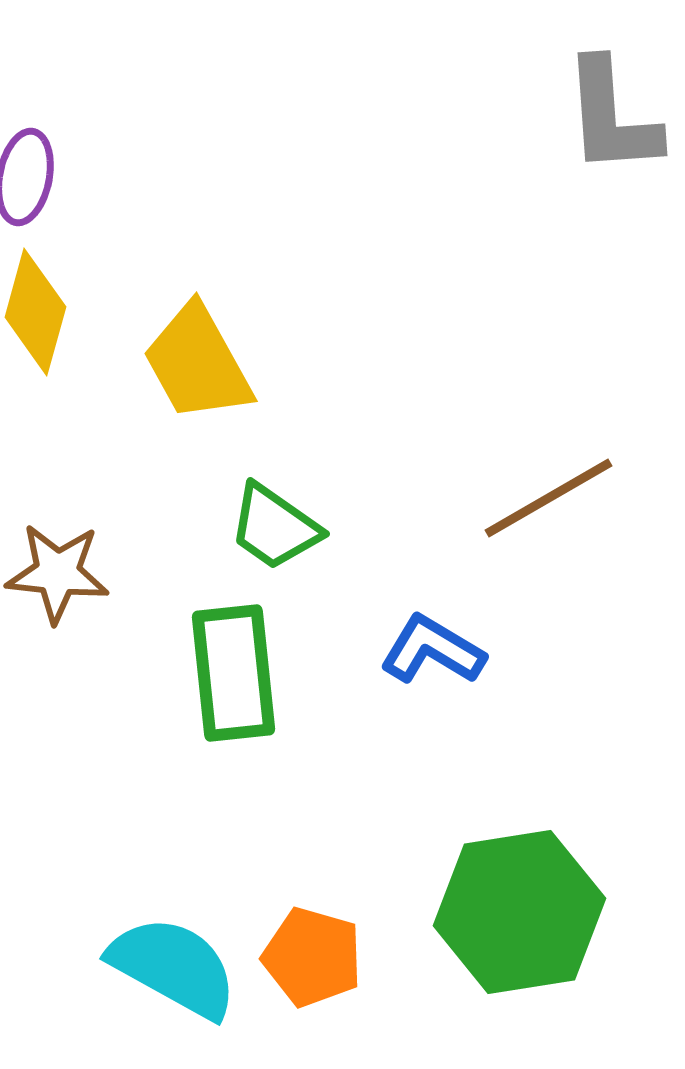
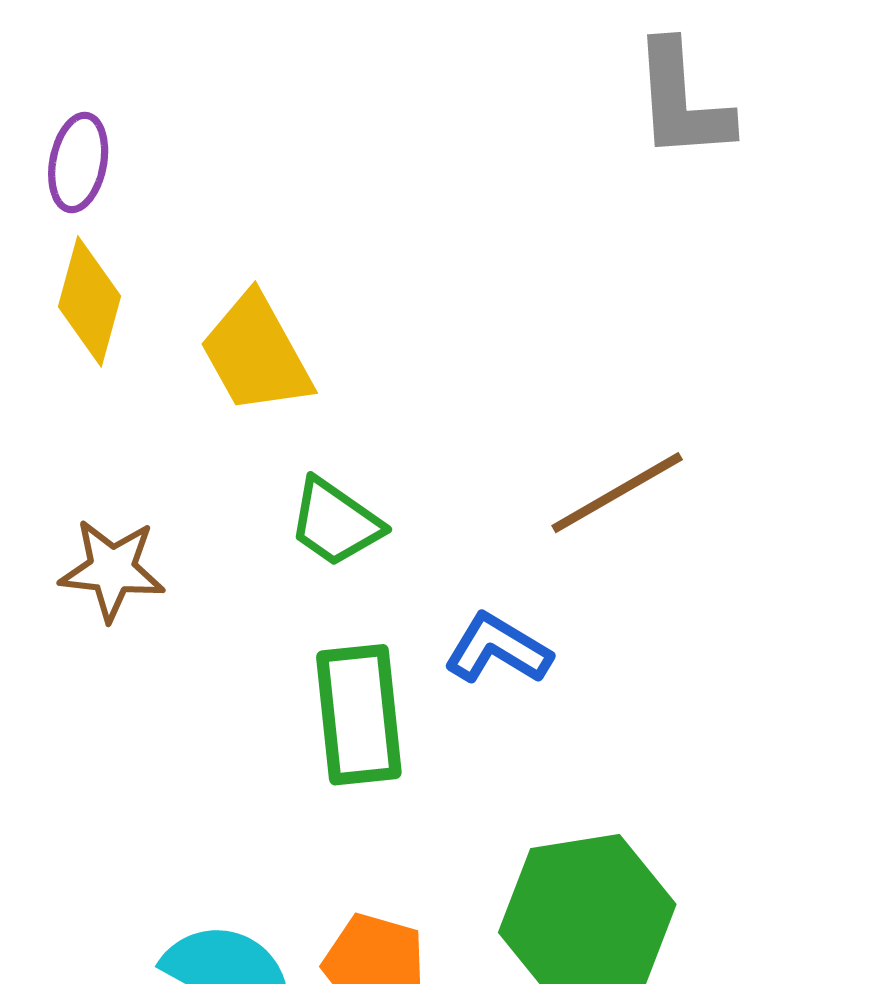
green rectangle: (233, 673) -> (359, 715), moved

